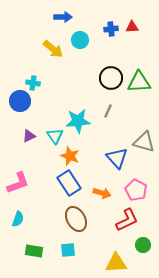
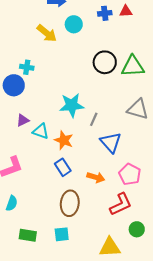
gray line: (108, 111) -> (94, 119), moved
cyan triangle: (55, 136) -> (41, 131), moved, turned -36
gray triangle: (144, 142) -> (138, 109), moved
blue rectangle: (69, 183) -> (63, 167), size x0.7
brown ellipse: (76, 219) -> (70, 203), turned 35

